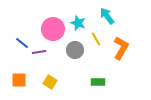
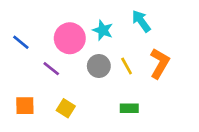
yellow line: (96, 39) -> (127, 66), moved
blue line: (22, 43) -> (21, 42), moved
purple line: (39, 52) -> (51, 69), turned 48

